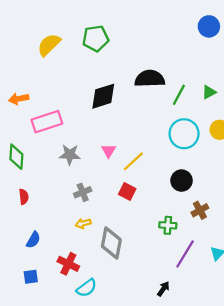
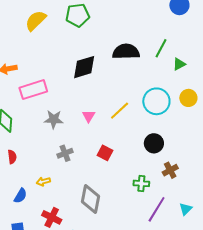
green line: (179, 95) -> (161, 48), moved
yellow line: (133, 161) -> (120, 111), moved
yellow arrow: (83, 223) -> (43, 181), moved

